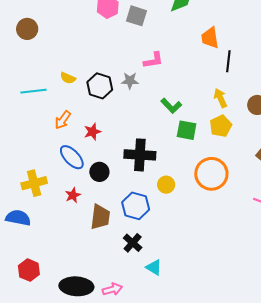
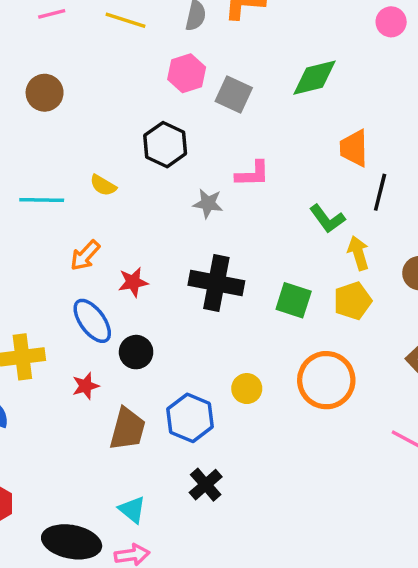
black hexagon: (100, 86) -> (165, 145), moved
green L-shape: (171, 106) -> (327, 219), moved
black cross: (140, 155) -> (216, 283), moved
black cross: (133, 243) -> (206, 485), moved
cyan triangle: (154, 267) -> (132, 510), moved

